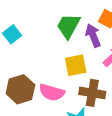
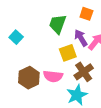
purple arrow: (93, 35) -> (81, 38), moved
brown cross: (92, 93) -> (84, 72), turned -36

